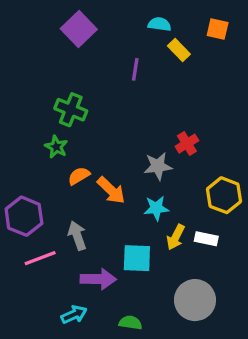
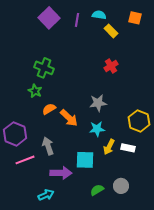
purple line: (135, 69) -> (77, 20), moved
red cross: (187, 144) -> (111, 66), moved
gray circle: (195, 300) -> (121, 186), size x0.6
green semicircle: (130, 323) -> (97, 190), moved, turned -40

